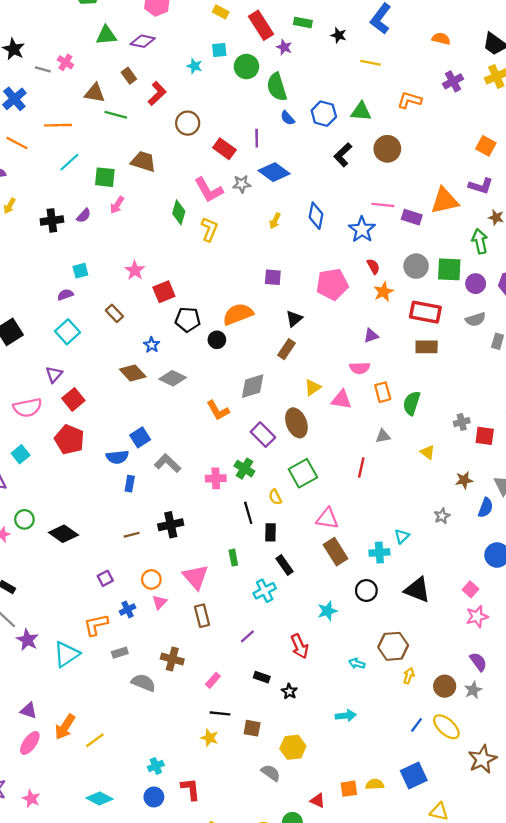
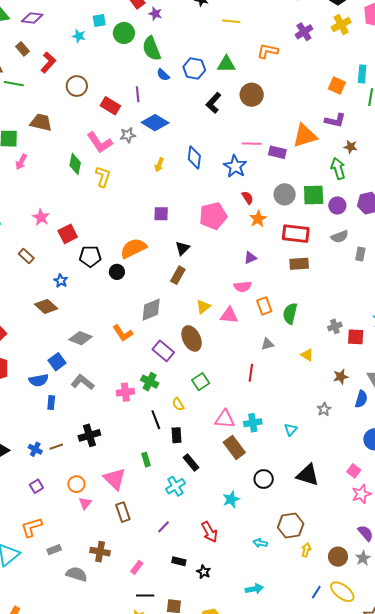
gray diamond: (173, 378) -> (81, 338), moved
green square: (303, 473) -> (201, 382), size x0.7
cyan cross: (379, 553) -> (253, 423), moved
blue cross: (128, 609) -> (35, 449), moved, turned -32

